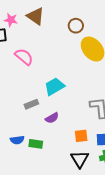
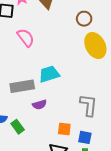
gray rectangle: (31, 104) -> (22, 86), size x1.6
green rectangle: (36, 144) -> (18, 127), turned 32

